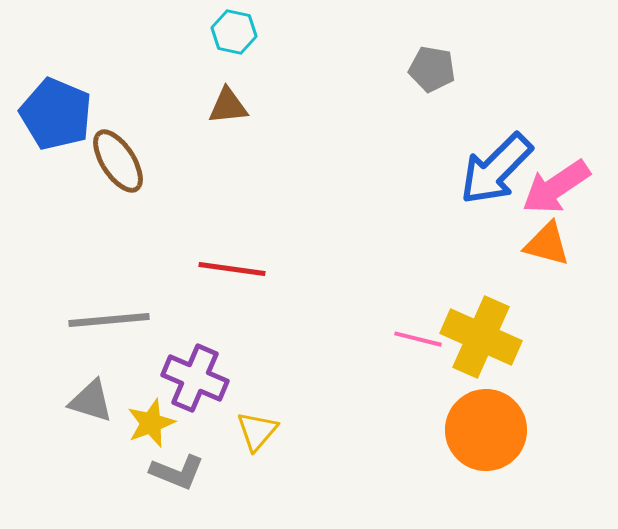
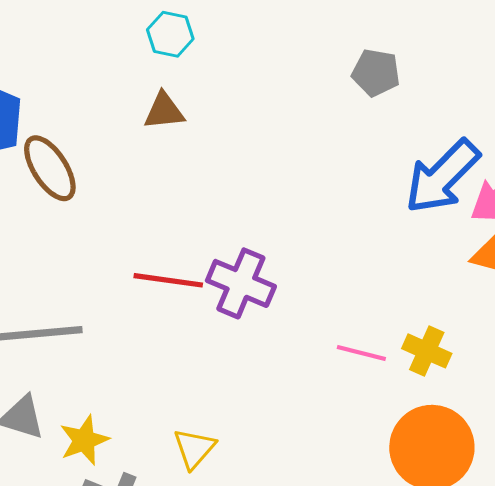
yellow cross: (481, 337) -> (427, 351), size x0.6
purple cross: (195, 378) -> (241, 283), moved

